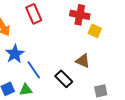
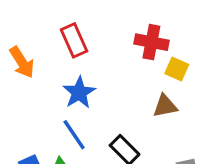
blue star: (15, 54) -> (79, 93), moved
brown triangle: (83, 61) -> (165, 106), moved, turned -35

